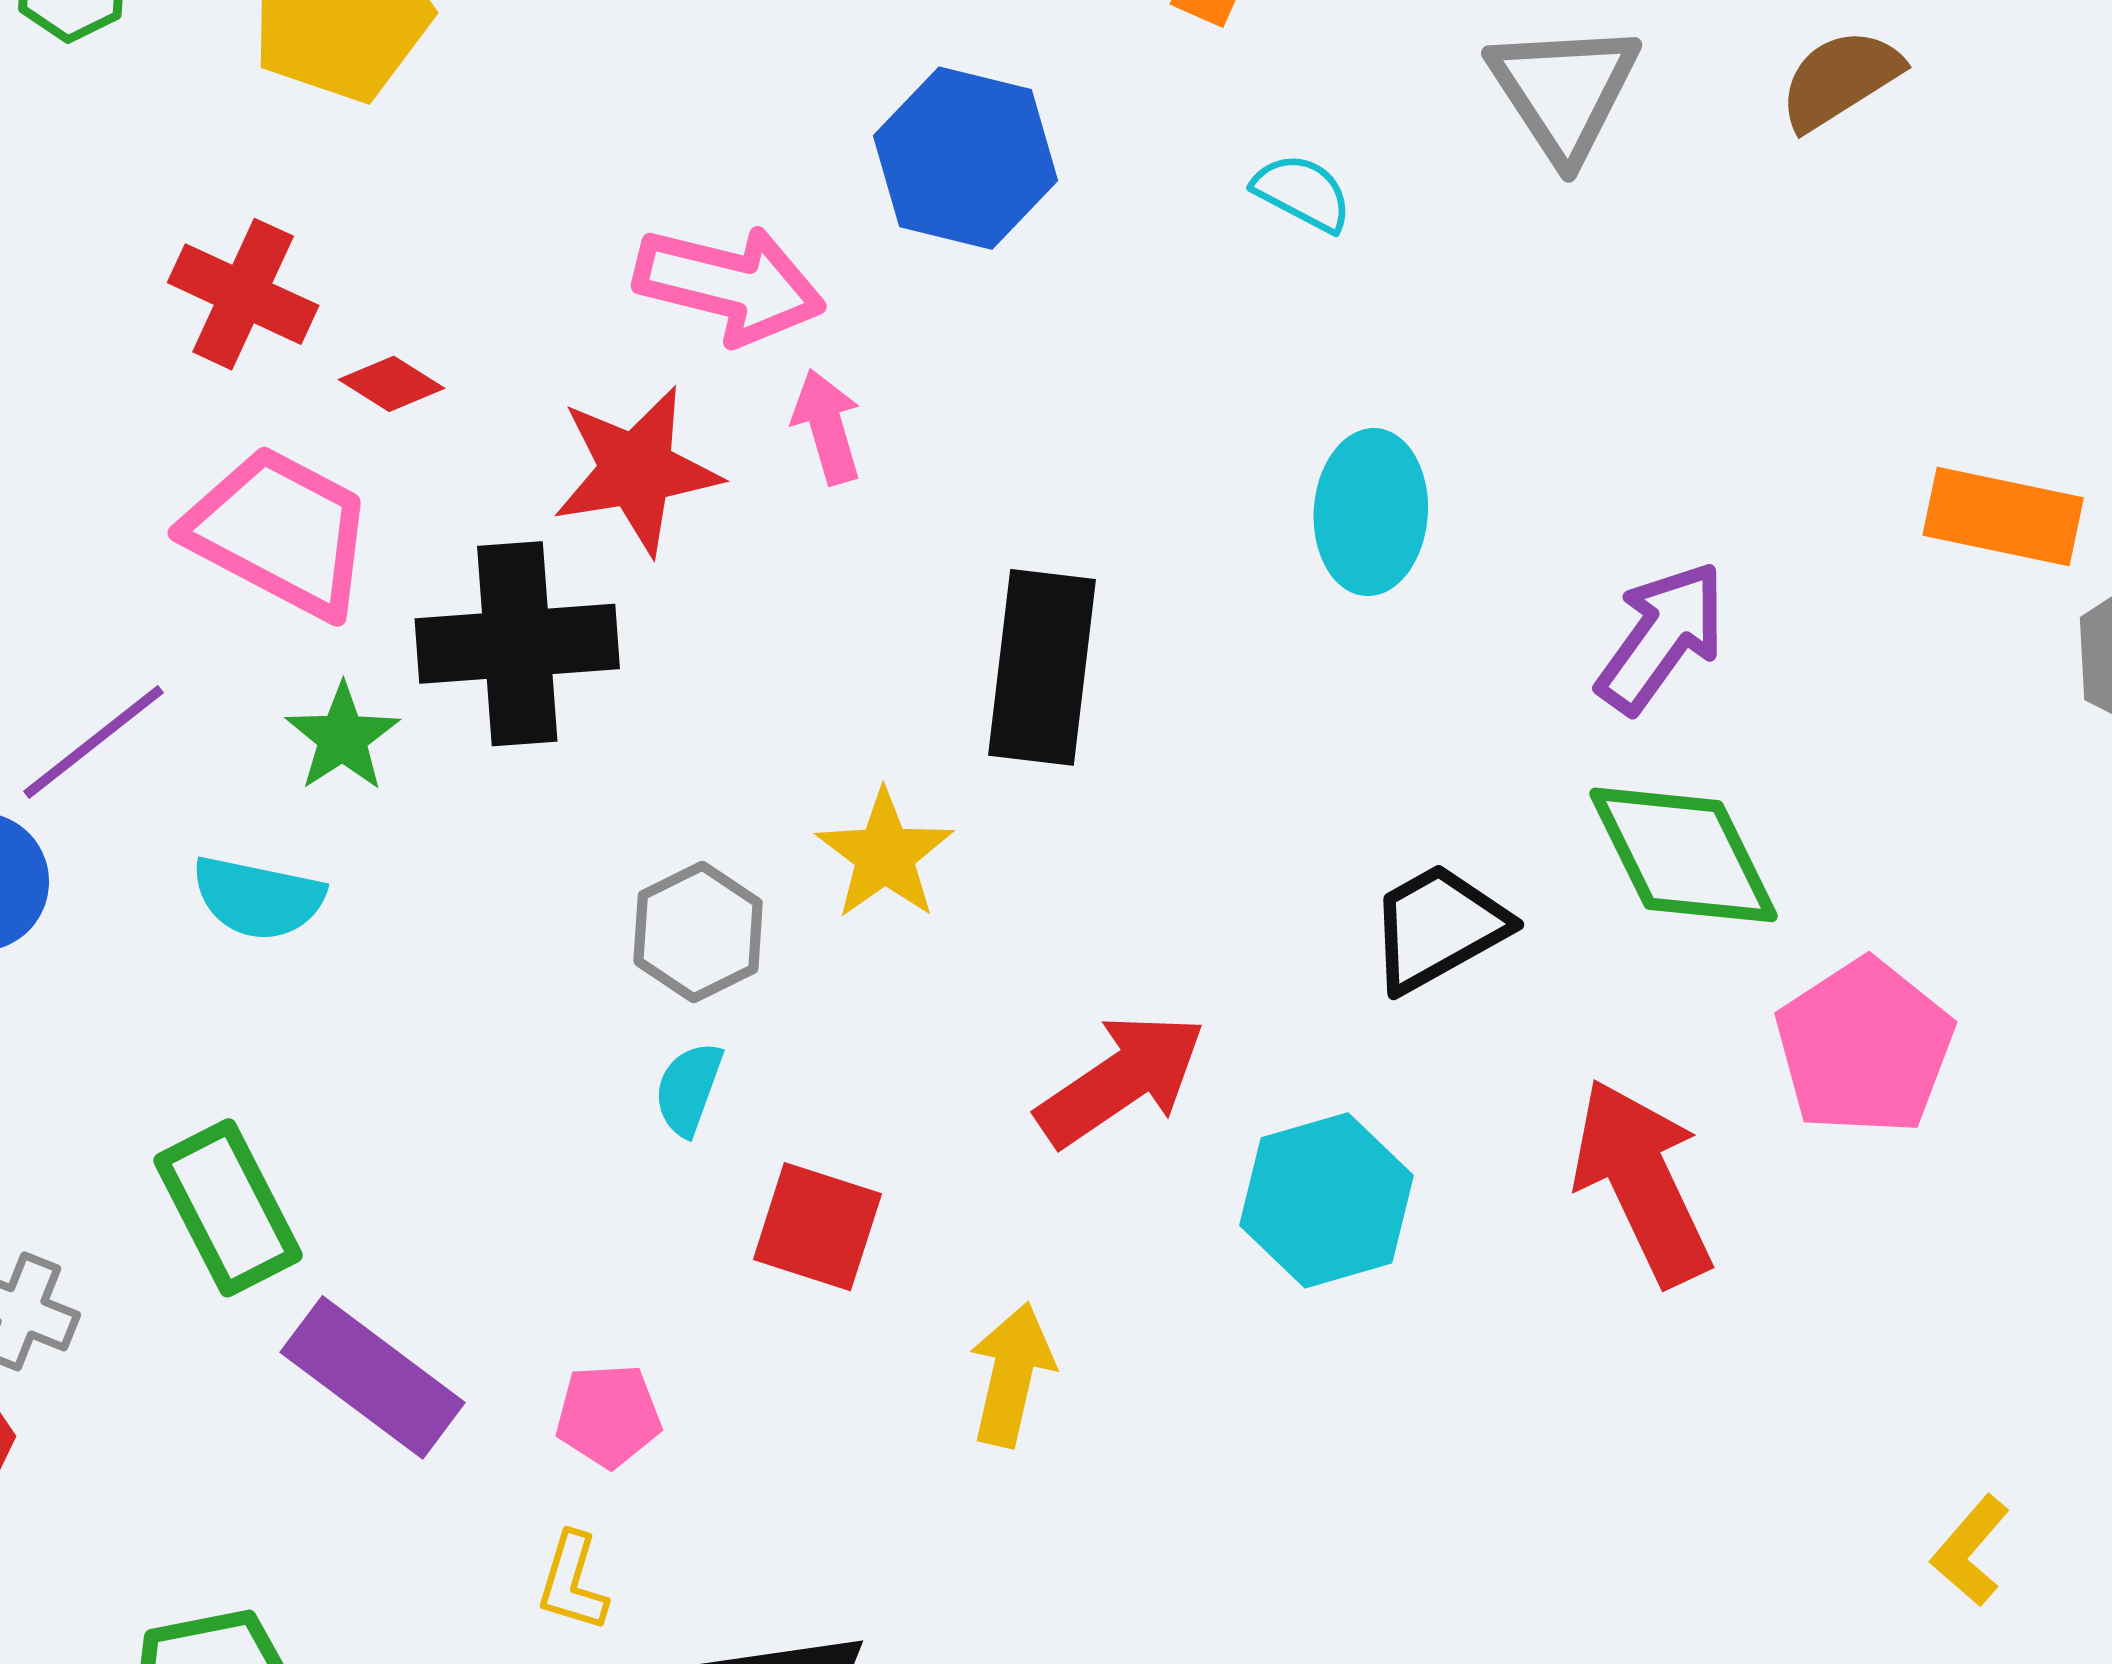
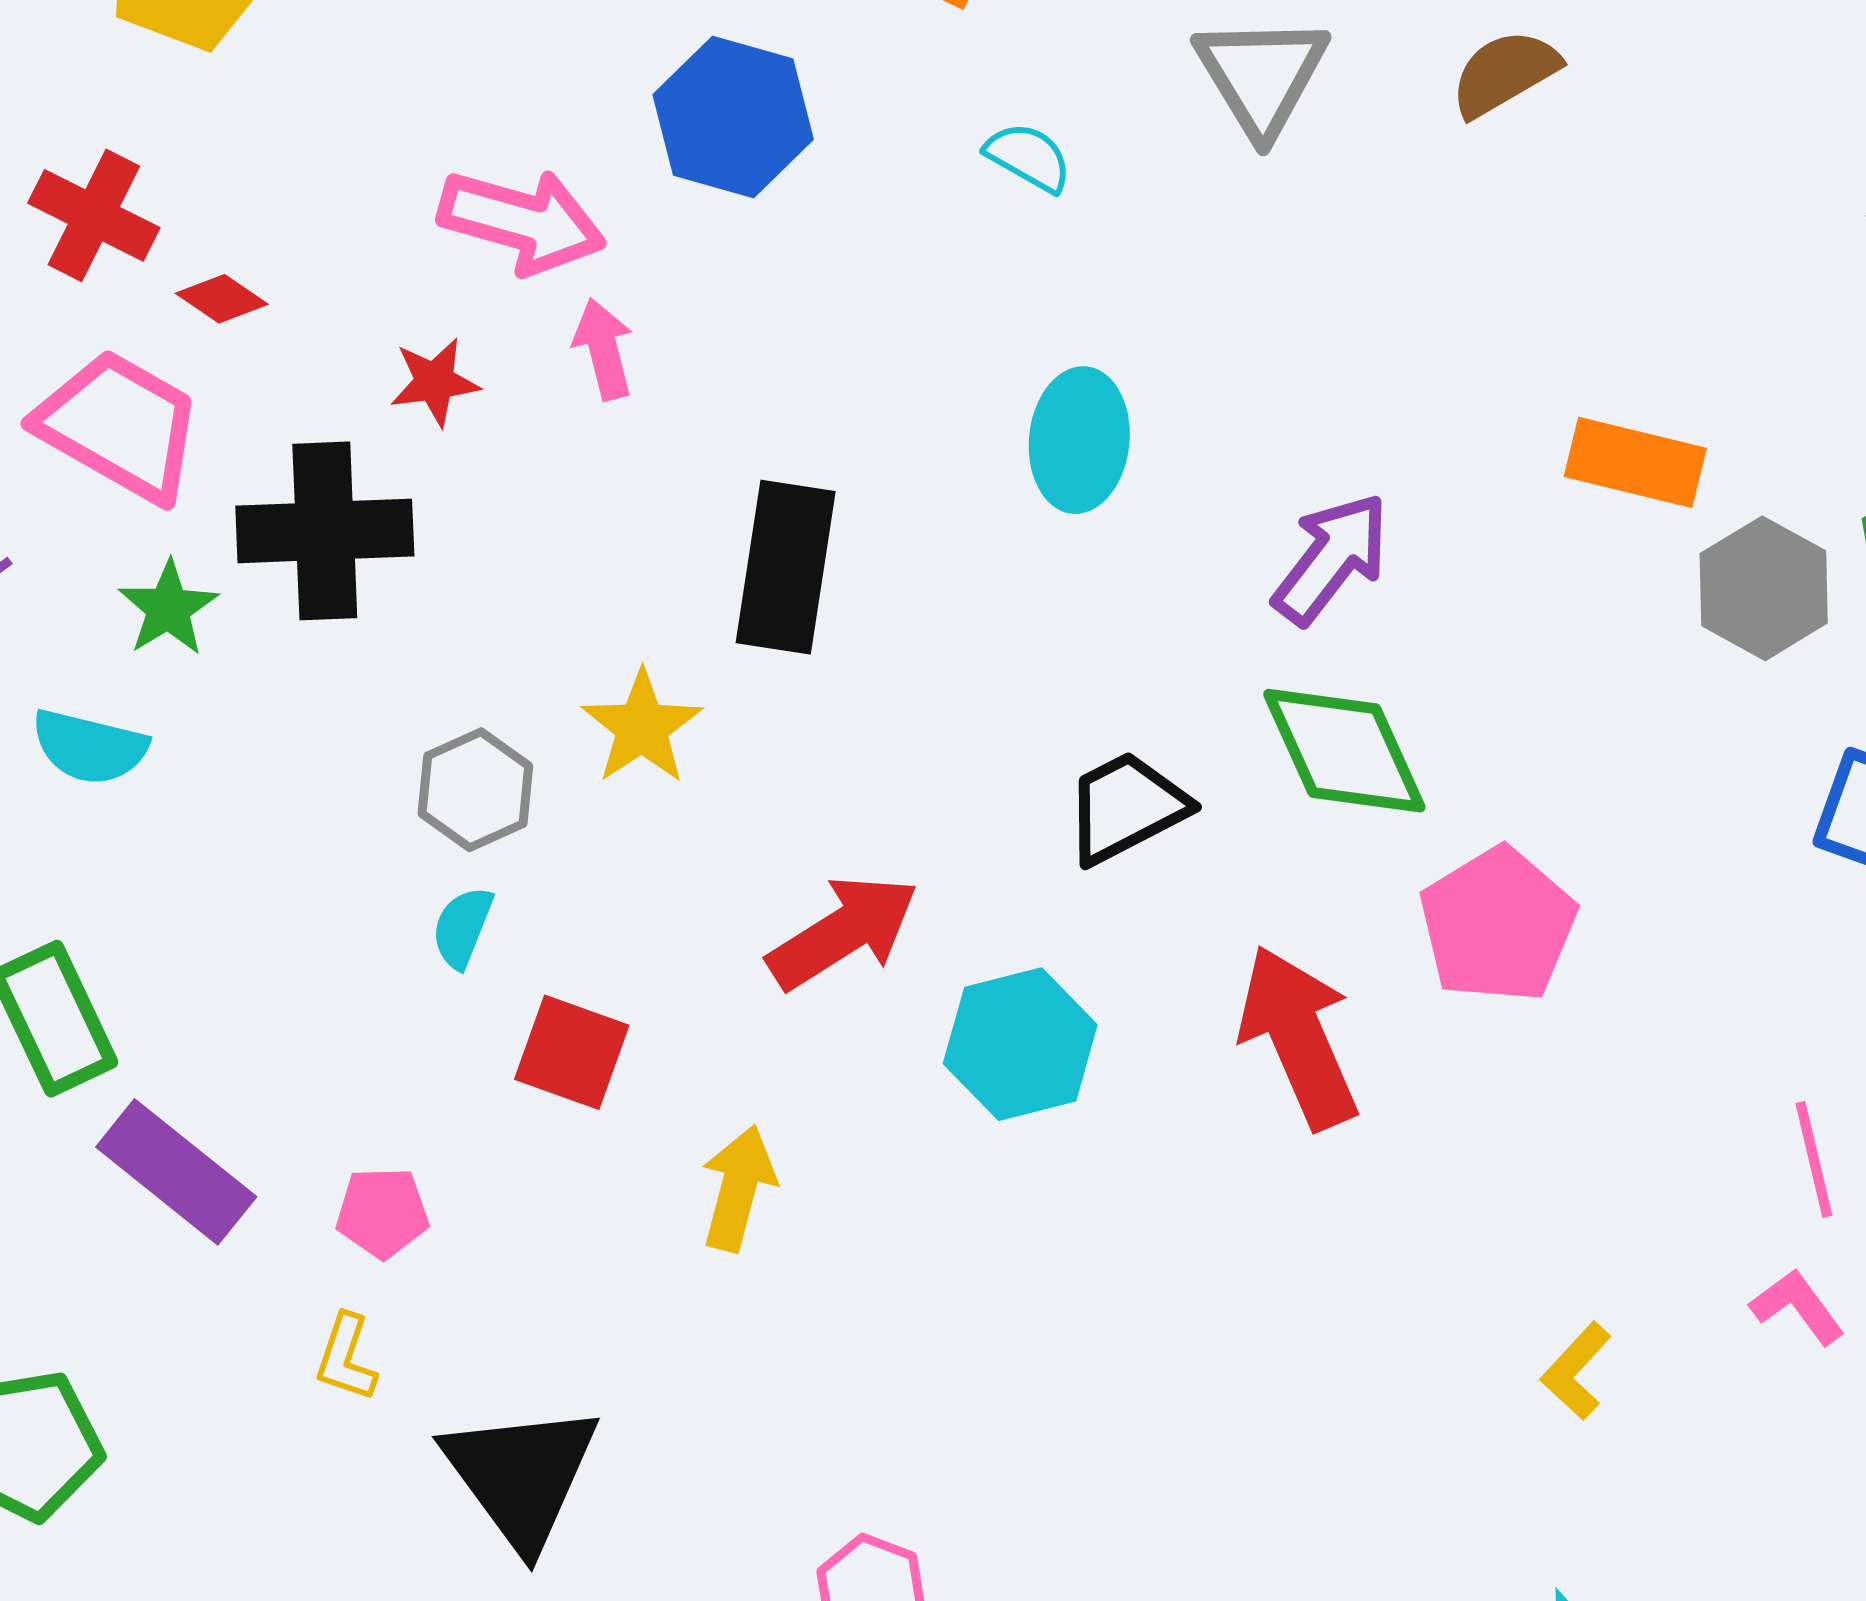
red star: (636, 470) -> (435, 382), size x0.6

